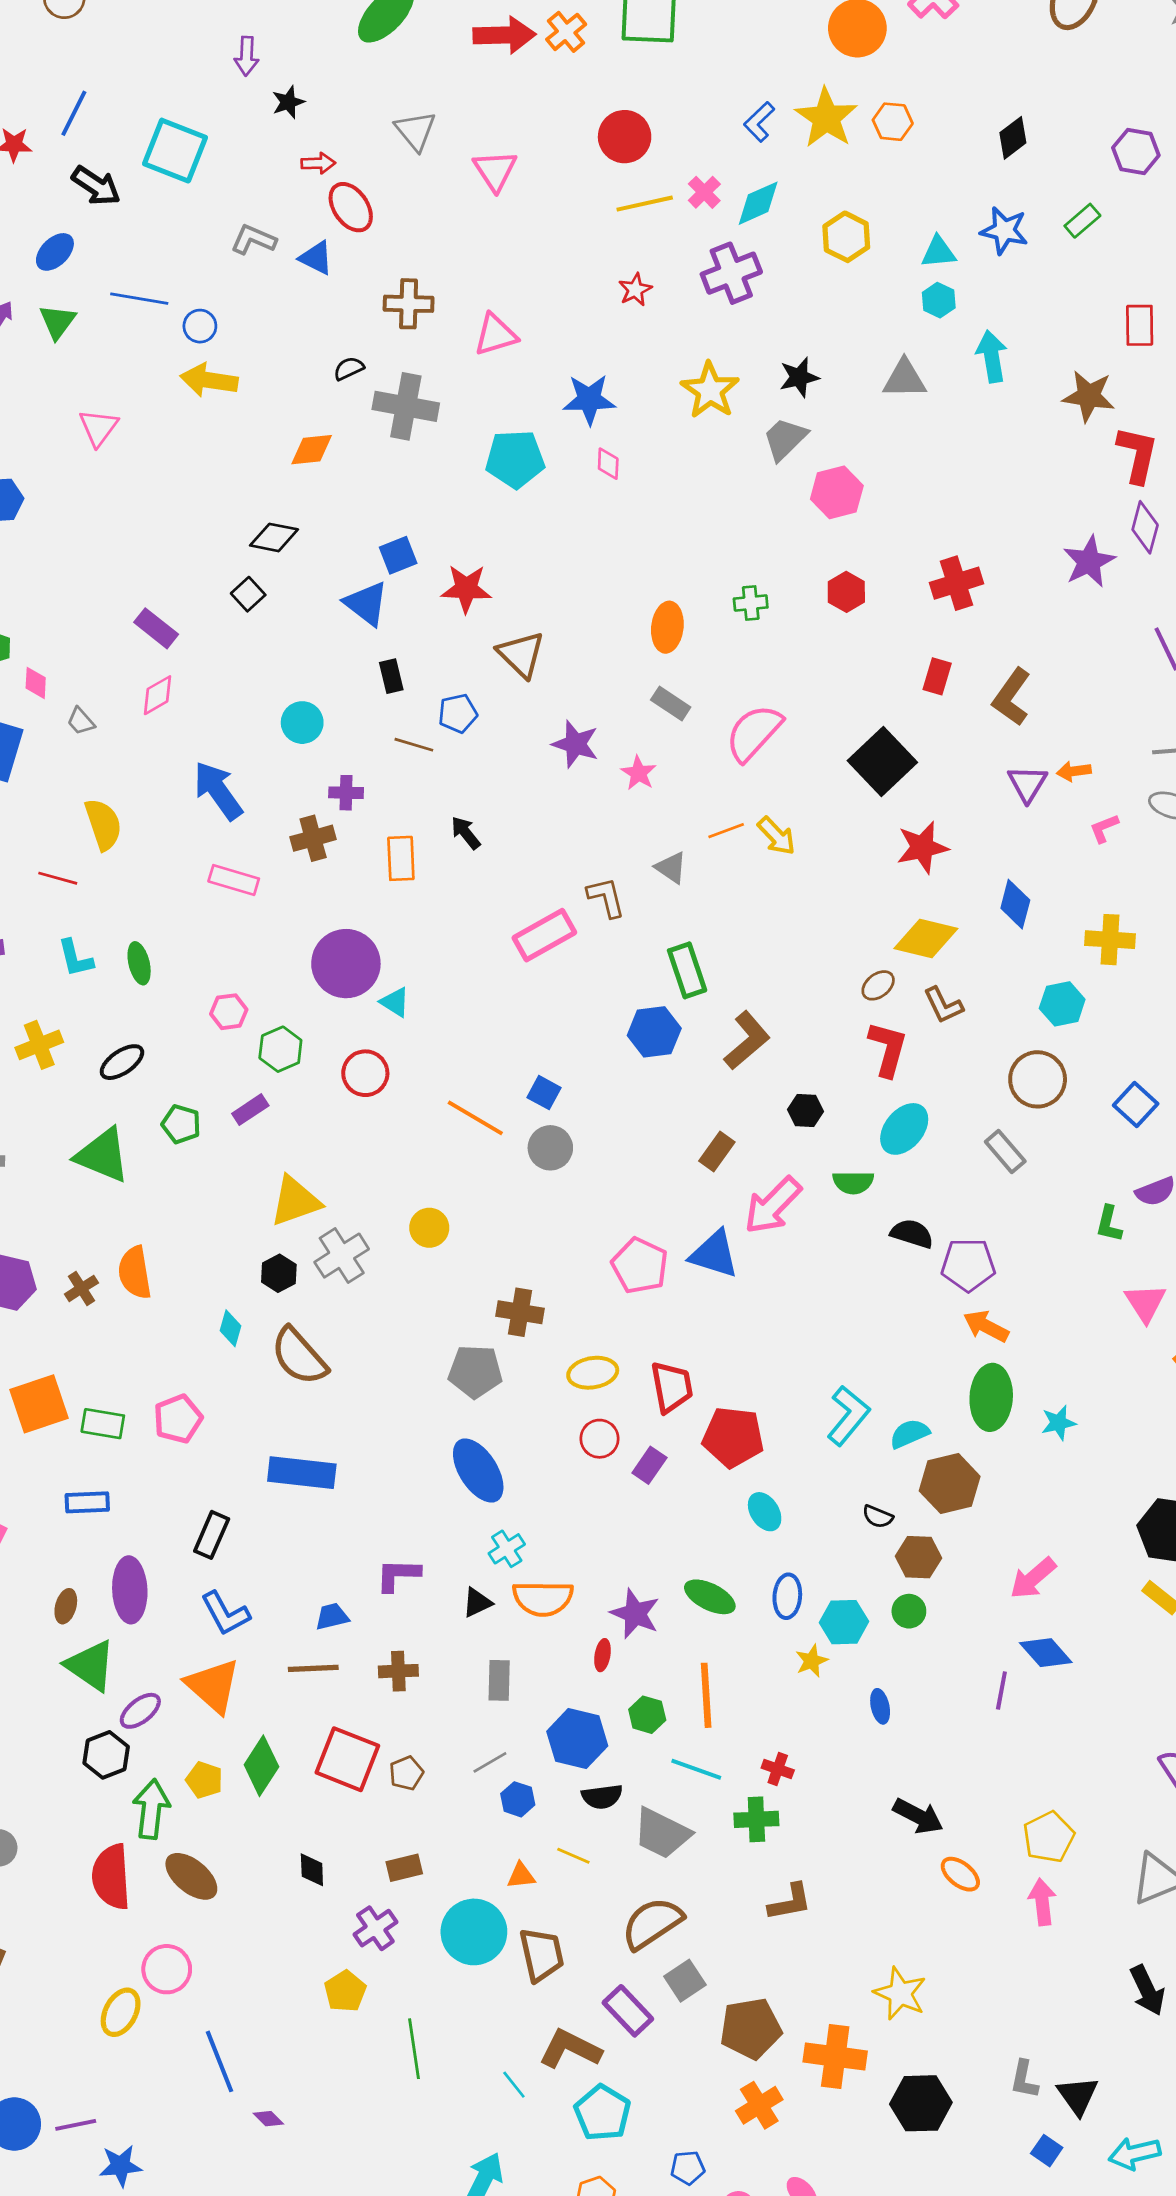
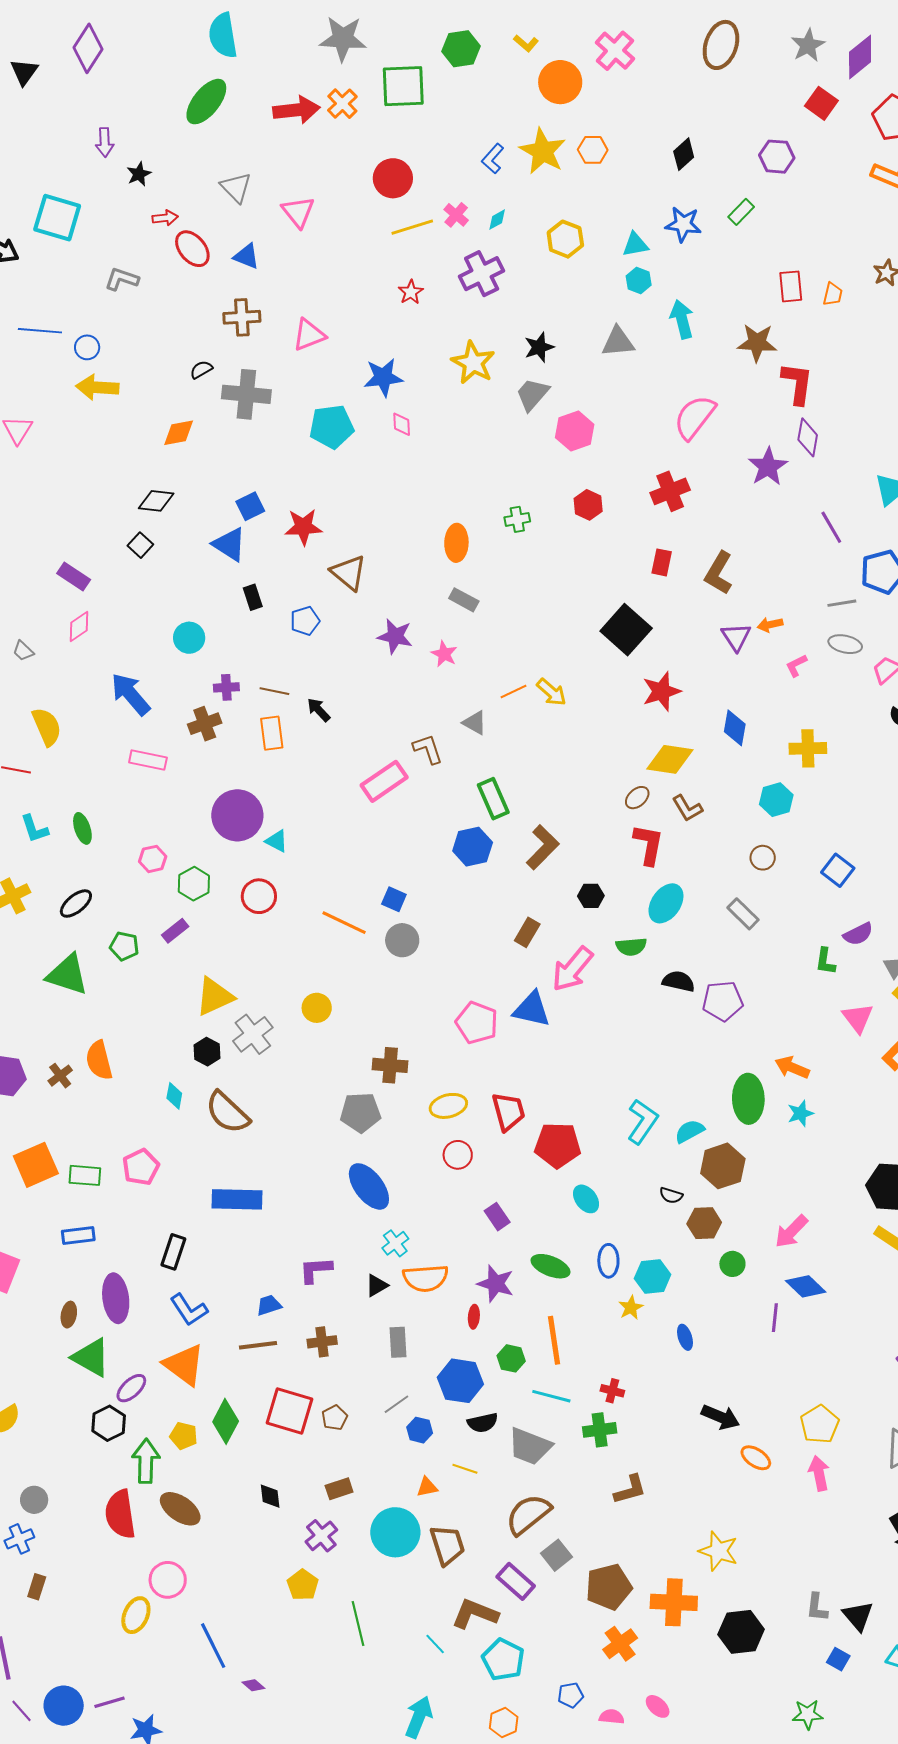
cyan diamond: (758, 203) -> (497, 220), size x0.6
blue triangle: (316, 258) -> (246, 256), moved
pink semicircle: (754, 733) -> (695, 417), moved
brown line: (414, 745) -> (274, 691), moved
brown circle: (1038, 1079) -> (763, 858), size x0.6
orange arrow: (986, 1326) -> (792, 1067), moved
purple rectangle: (649, 1465) -> (497, 1217), moved, turned -64
green circle: (909, 1611) -> (732, 1264), moved

